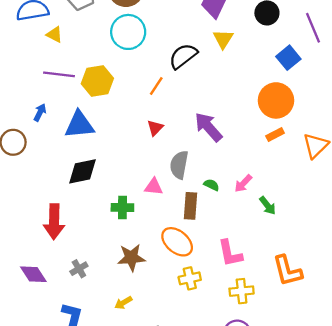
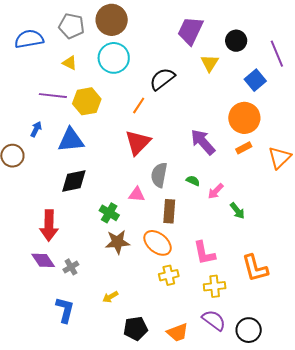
yellow triangle: (54, 35) -> (70, 63), moved
yellow triangle: (223, 39) -> (210, 63), moved
purple arrow: (208, 127) -> (203, 142), moved
red triangle: (155, 128) -> (138, 142), size x1.8
green semicircle: (211, 185) -> (193, 181), moved
green cross: (122, 207) -> (109, 213), turned 30
brown star: (131, 258) -> (118, 242), moved
purple diamond: (33, 274) -> (43, 260), moved

